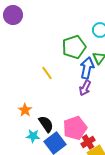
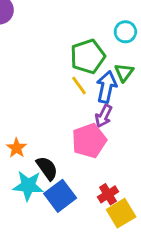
yellow line: (47, 73) -> (79, 85), moved
pink pentagon: (75, 128) -> (89, 141), moved
cyan star: (33, 136) -> (28, 186), size x1.5

